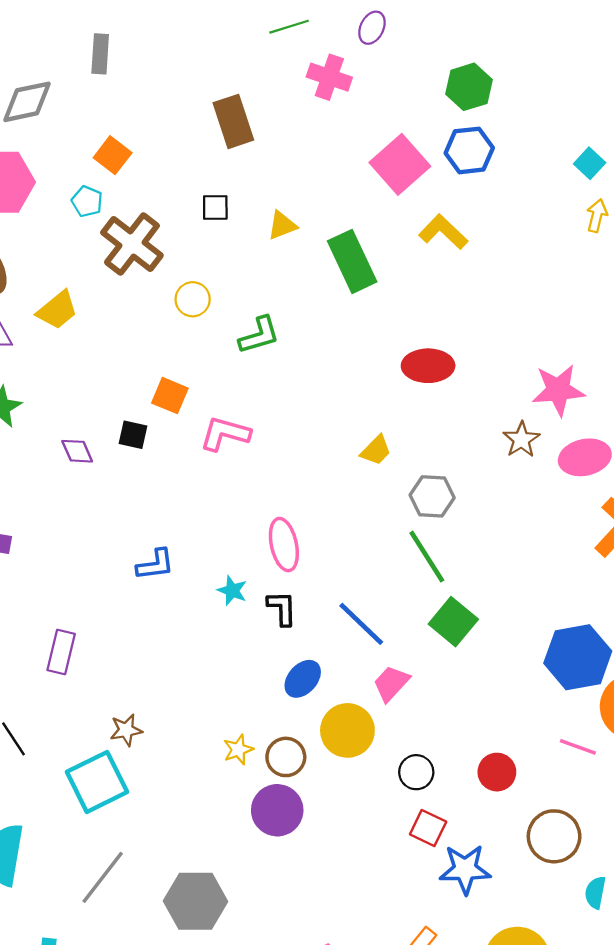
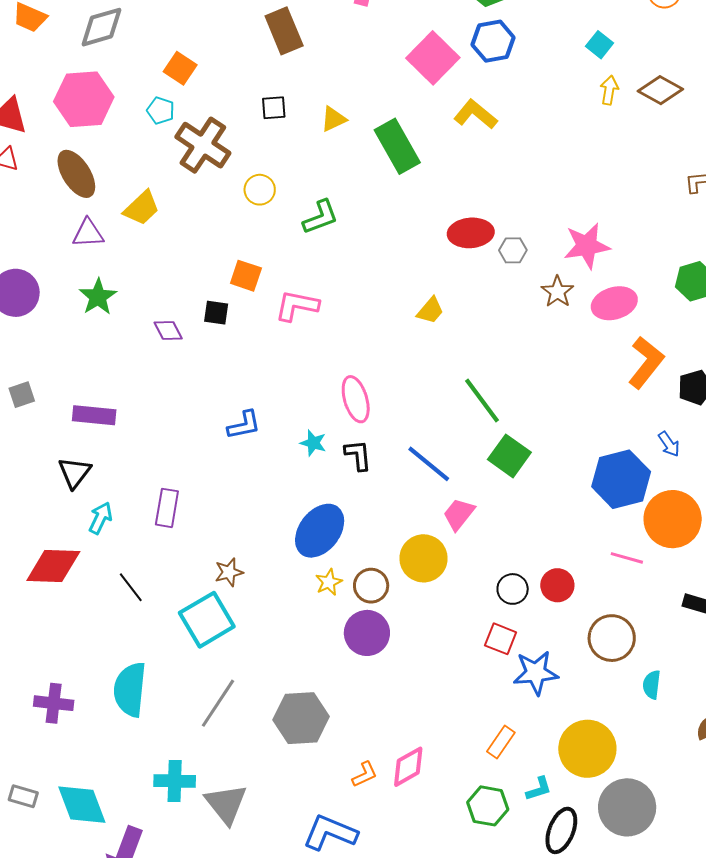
gray hexagon: (432, 496) -> (513, 250), moved, size x0.7
blue ellipse: (303, 679) -> (320, 531), moved, size x1.6
black circle: (416, 772) -> (513, 589), moved

